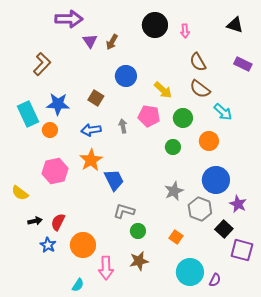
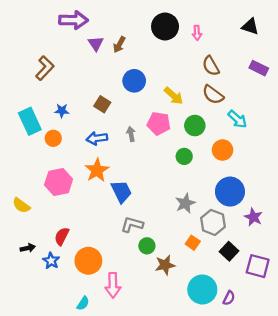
blue star: (58, 104) -> (62, 111), size x0.6
black arrow: (35, 221) -> (28, 248), moved
black square: (224, 229) -> (229, 251), moved
orange square: (176, 237) -> (193, 243), moved
brown star: (139, 261) -> (165, 265), moved

